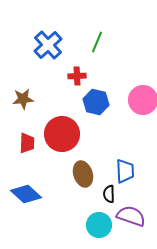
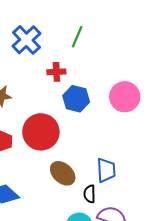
brown ellipse: (83, 174) -> (63, 173), turned -30

